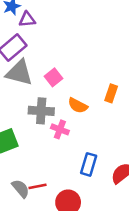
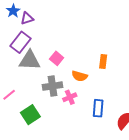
pink cross: (60, 129) -> (70, 97), turned -32
blue rectangle: (89, 164) -> (98, 108), moved

